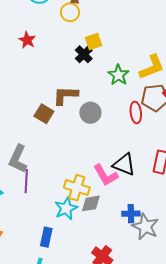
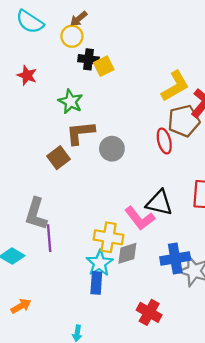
black cross: (84, 54) -> (89, 59), moved, turned -30
green star: (118, 75) -> (71, 102), moved
brown square: (44, 114) -> (58, 158), turned 30
blue cross: (131, 214) -> (175, 258), size x1.4
blue rectangle: (46, 237) -> (96, 283), moved

